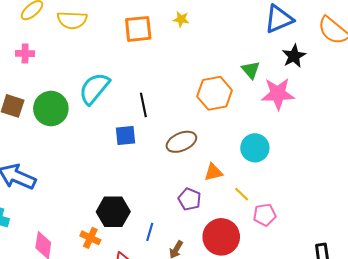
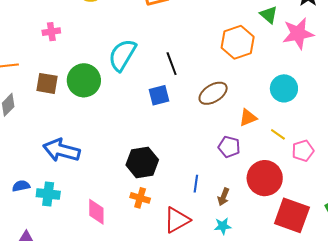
black hexagon: (113, 212) -> (142, 162), moved

